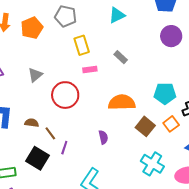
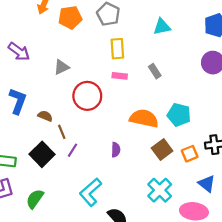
cyan pentagon: (165, 93) -> (179, 115), moved

